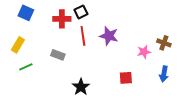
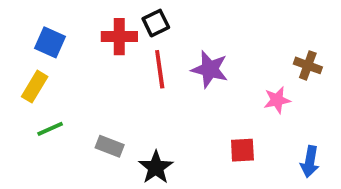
blue square: (26, 13) -> (50, 42), moved
brown cross: (164, 43) -> (308, 65), moved
gray rectangle: (58, 55) -> (110, 146), moved
blue arrow: (164, 74) -> (310, 162), moved

